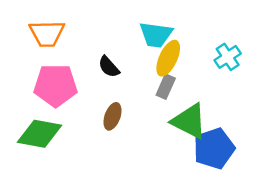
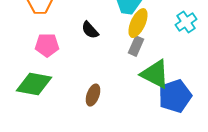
pink pentagon: (56, 85) -> (47, 45), size x0.7
brown ellipse: (113, 116) -> (93, 95), moved

